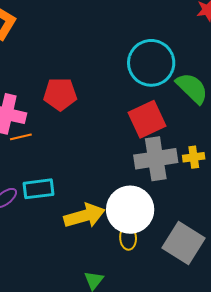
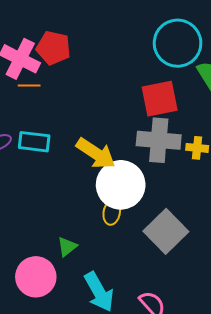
red pentagon: (60, 94) -> (53, 48), moved
yellow arrow: (84, 216) -> (96, 153), moved, turned 36

